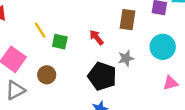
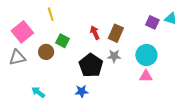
brown rectangle: (127, 20) -> (116, 33), moved
green square: (60, 42) -> (63, 41), moved
pink triangle: (170, 83) -> (146, 76), moved

